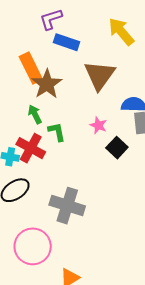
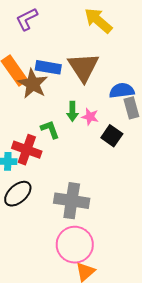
blue rectangle: (66, 42) -> (48, 67), moved
green arrow: (35, 114) -> (72, 111), moved, turned -144
pink circle: (33, 246) -> (75, 245), moved

